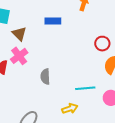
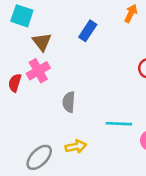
blue rectangle: (53, 21) -> (88, 31), turned -63
yellow arrow: (70, 109) -> (76, 146), moved

